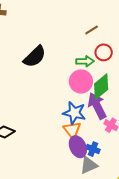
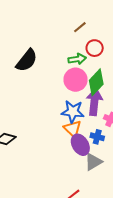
purple arrow: (97, 106) -> (94, 102), turned 40
blue cross: (93, 149) -> (97, 137), moved

